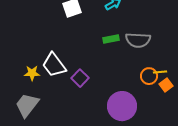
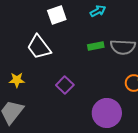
white trapezoid: (54, 65) -> (39, 47), moved

